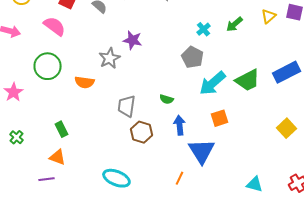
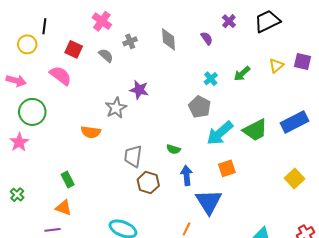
green circle: (48, 66) -> (32, 112), moved
green cross: (16, 137) -> (17, 195), moved

